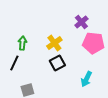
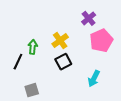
green arrow: (22, 43) -> (33, 47), moved
pink pentagon: (93, 43) -> (101, 41), turned -30

